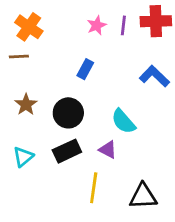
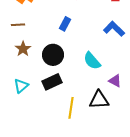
brown line: (19, 56) -> (18, 25), moved
purple triangle: (108, 150) -> (115, 81), moved
black triangle: (143, 196) -> (99, 100), moved

